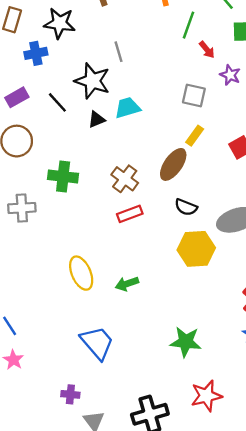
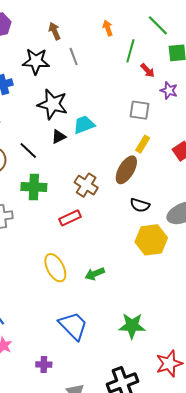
black star: (60, 23) -> (36, 61), moved
gray line: (118, 52) -> (74, 57), moved
black line: (57, 102) -> (28, 150), moved
red rectangle: (130, 214) -> (70, 218), moved
green star: (186, 342) -> (132, 326), moved
purple cross: (70, 394) -> (44, 365), moved

